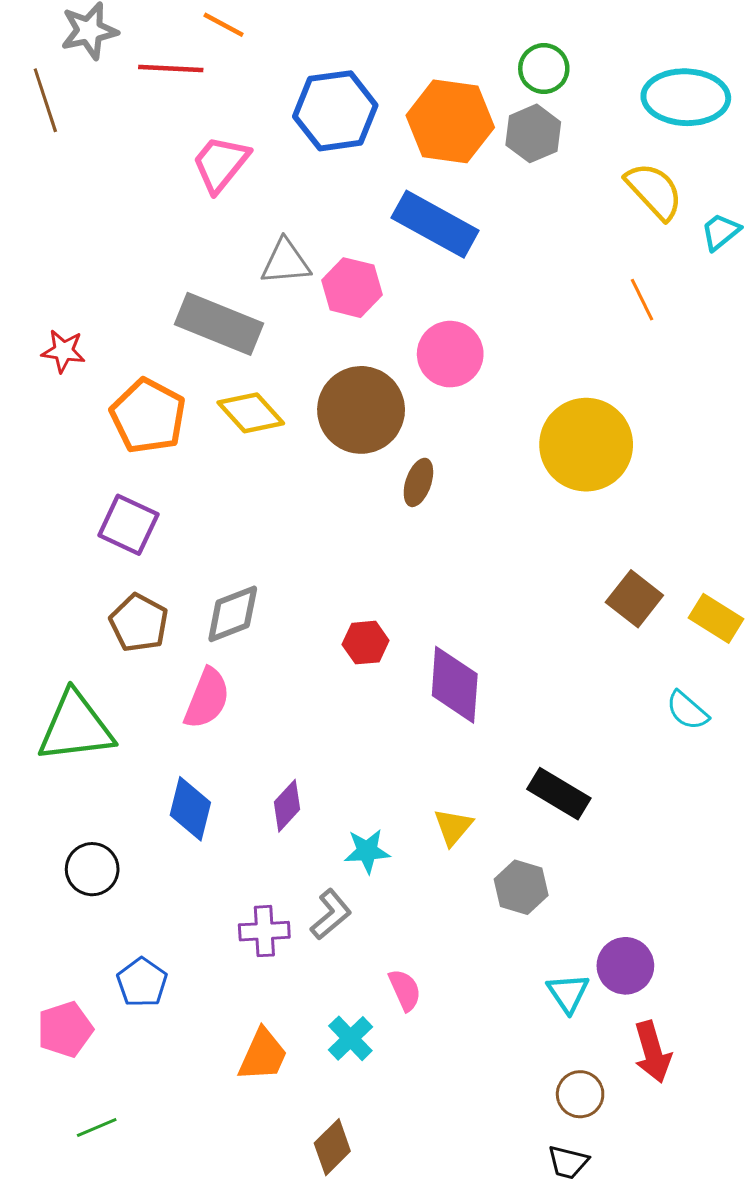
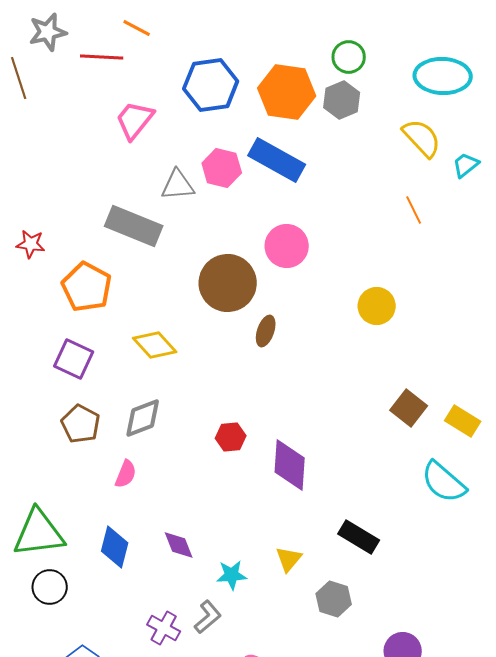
pink hexagon: (352, 288) -> (222, 168), moved
yellow diamond: (251, 413) -> (155, 345), moved
yellow circle: (586, 445) -> (377, 306), size x0.6
pink semicircle: (207, 698) -> (126, 474), size x0.7
cyan semicircle: (687, 711) -> (444, 482), size x1.6
green triangle: (76, 727) -> (39, 533), moved
purple diamond: (287, 806) -> (179, 545), turned -64
purple cross: (264, 931) -> (164, 628), turned 32

